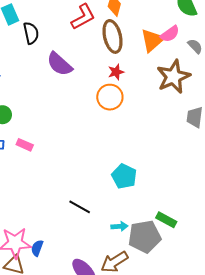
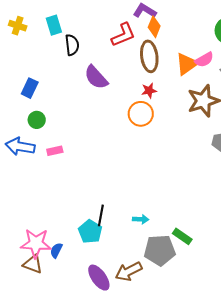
pink rectangle: (25, 145) -> (55, 151), turned -42
cyan pentagon: (124, 176) -> (90, 232), moved
black line: (80, 207) -> (101, 215), turned 65
cyan arrow: (119, 226) -> (141, 219), moved

